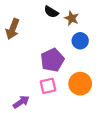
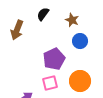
black semicircle: (51, 12) -> (43, 14), moved, turned 96

